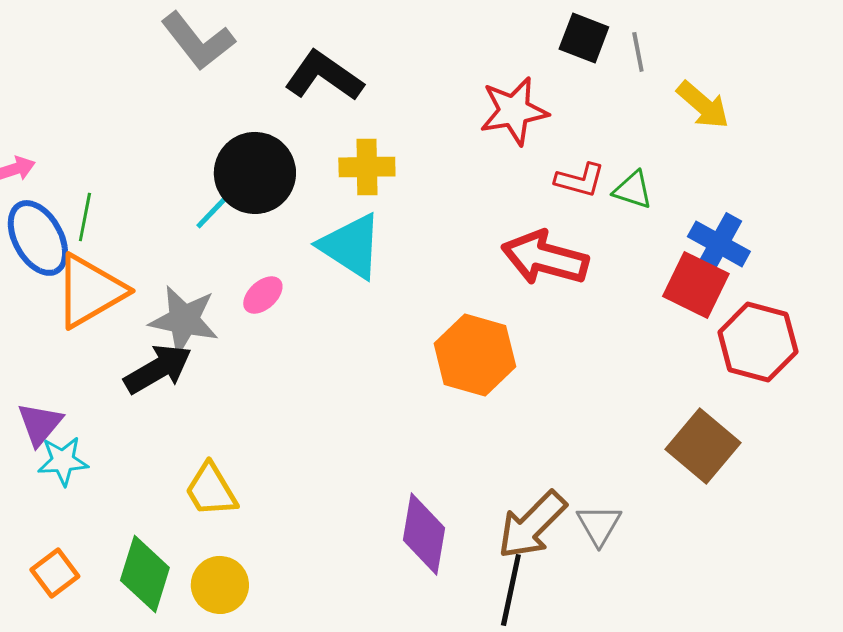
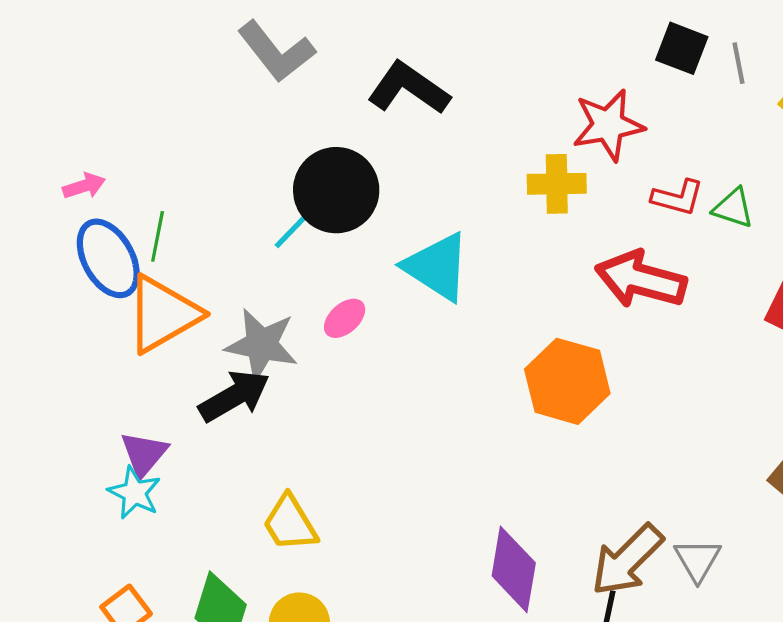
yellow cross: (367, 167) -> (557, 184), moved
purple triangle: (40, 424) -> (144, 454), moved
cyan star: (63, 461) -> (134, 493), turned 30

